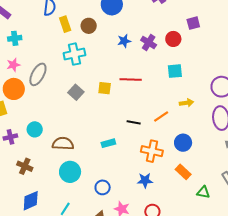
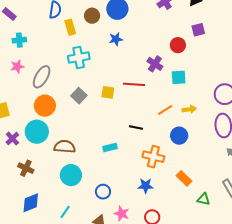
brown circle: (89, 26) -> (92, 16), moved
blue star: (124, 41) -> (116, 39), moved
purple cross: (149, 43) -> (155, 64), moved
orange circle: (14, 89) -> (45, 106), moved
orange line: (161, 116) -> (165, 110), moved
cyan circle: (35, 129) -> (37, 132), size x1.5
purple cross: (10, 137) -> (12, 138), turned -32
blue circle: (183, 143) -> (179, 136), moved

